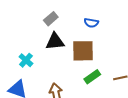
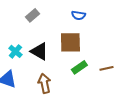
gray rectangle: (51, 19) -> (32, 15), moved
black triangle: (55, 41) -> (39, 51), moved, turned 36

